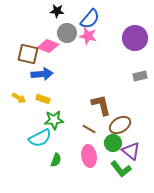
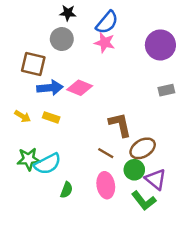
gray circle: (67, 33) -> (62, 39), moved
pink diamond: (48, 46) -> (80, 88), moved
green star: (54, 120) -> (29, 159), moved

